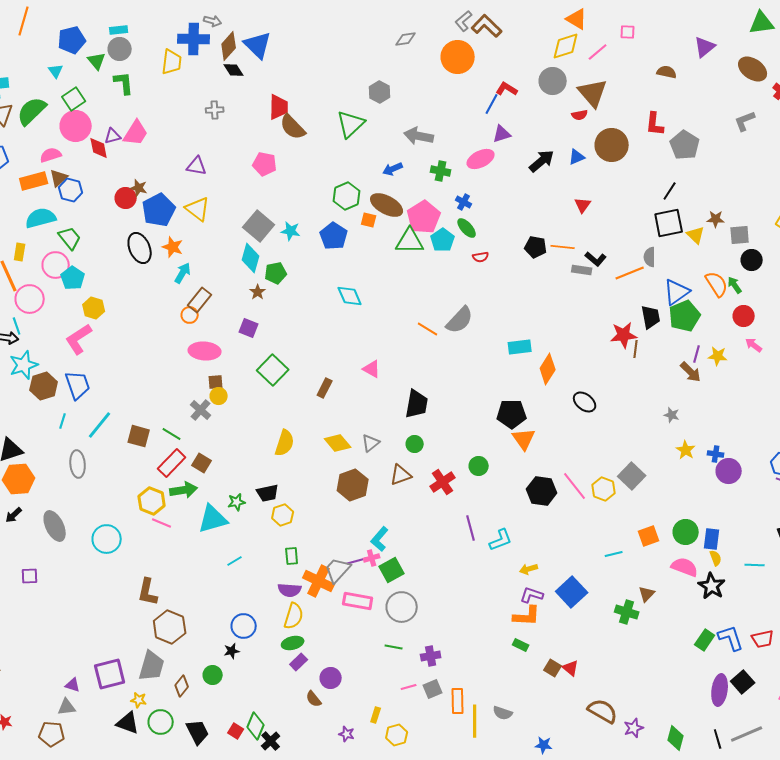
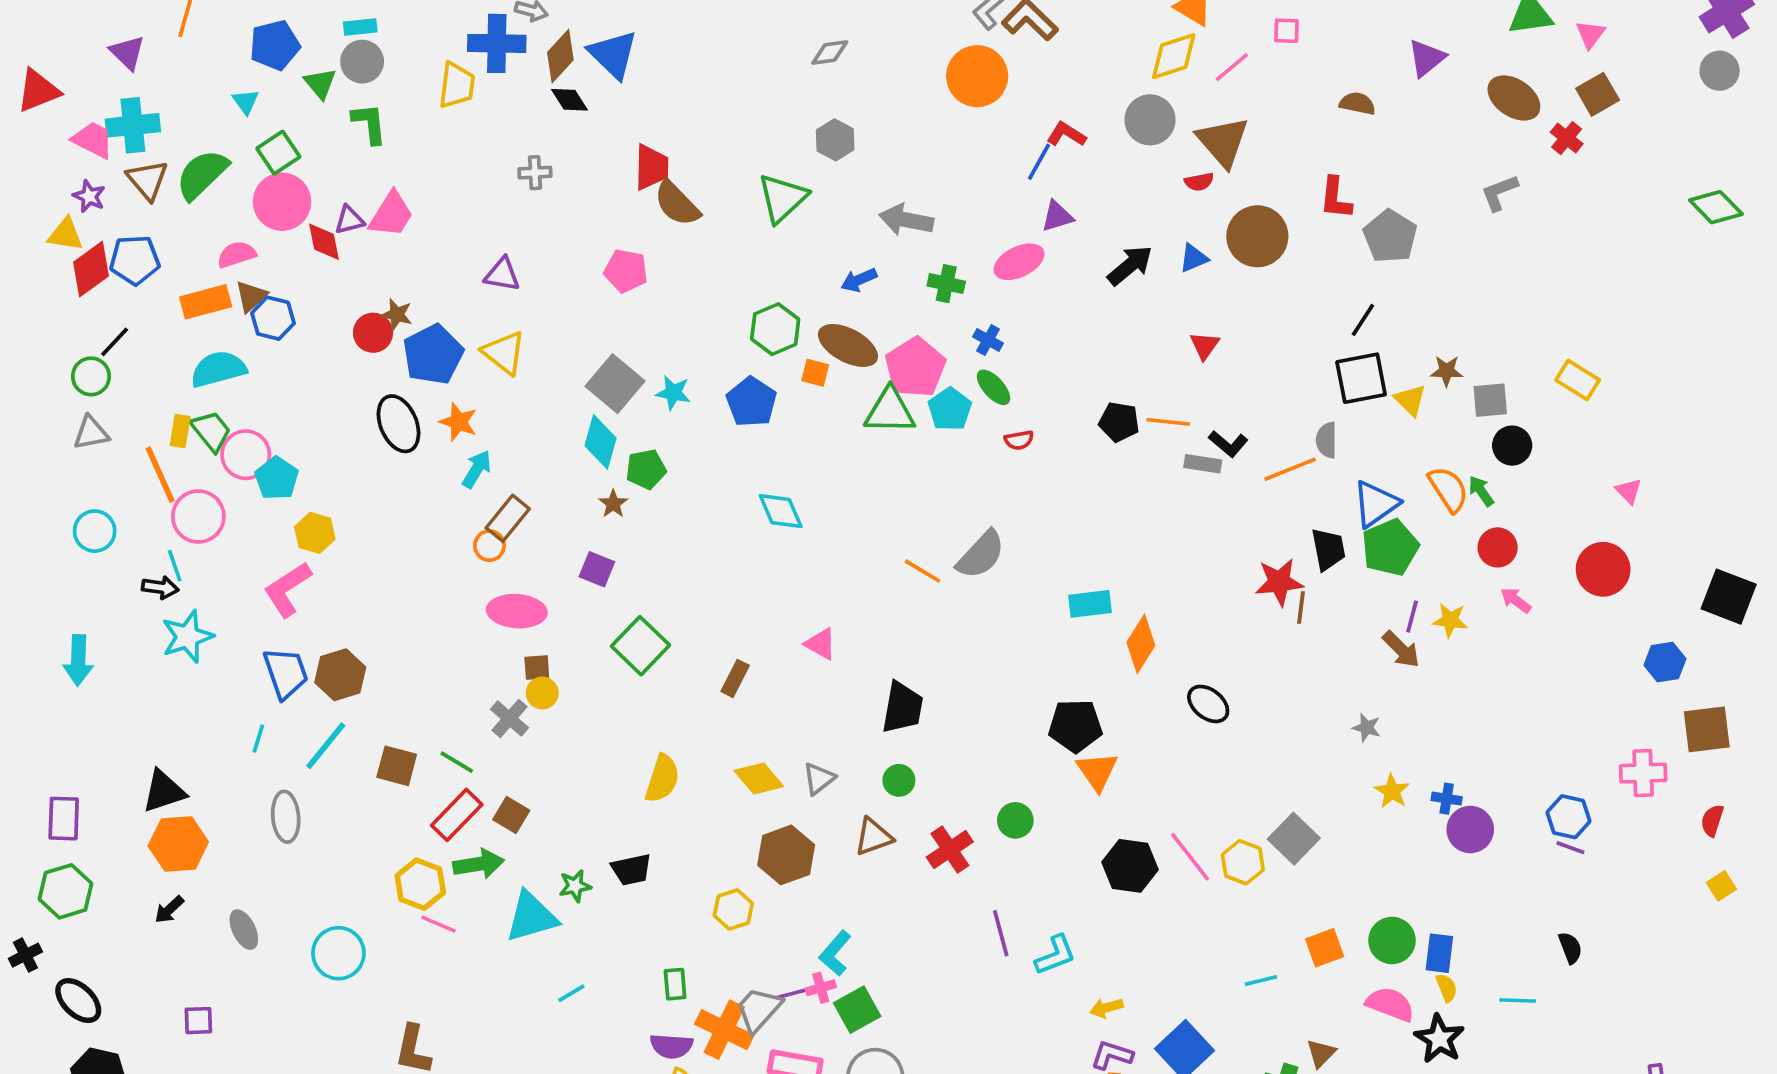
gray diamond: (406, 39) -> (830, 53), moved
green trapezoid: (70, 238) -> (211, 431), moved
brown hexagon: (44, 386) -> (340, 675), moved
yellow hexagon: (283, 515) -> (733, 910), moved
gray ellipse: (55, 526) -> (244, 930), size x0.7

